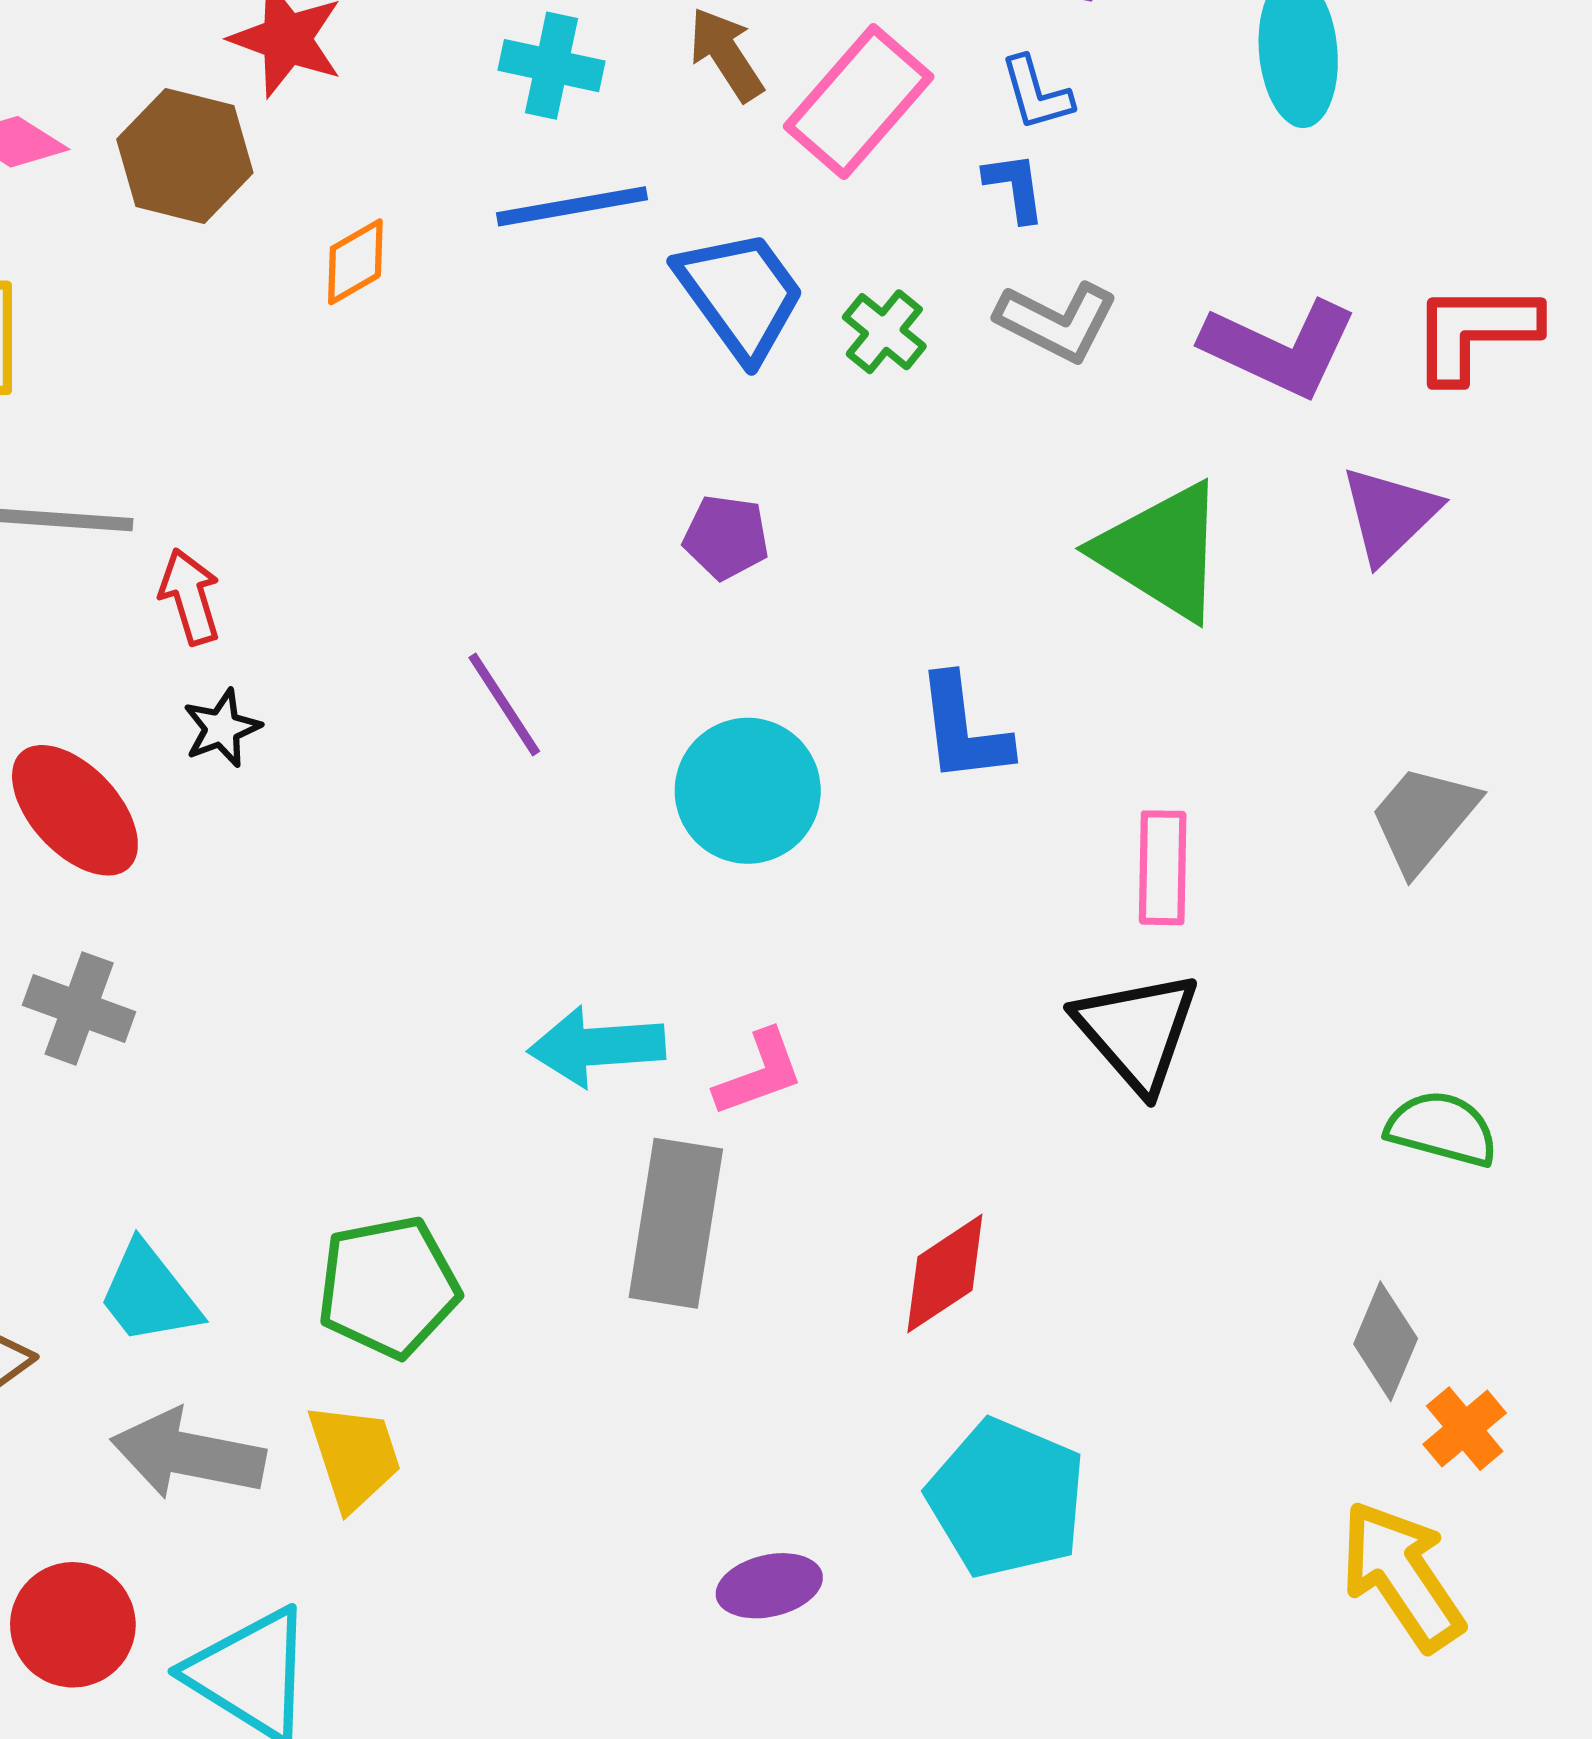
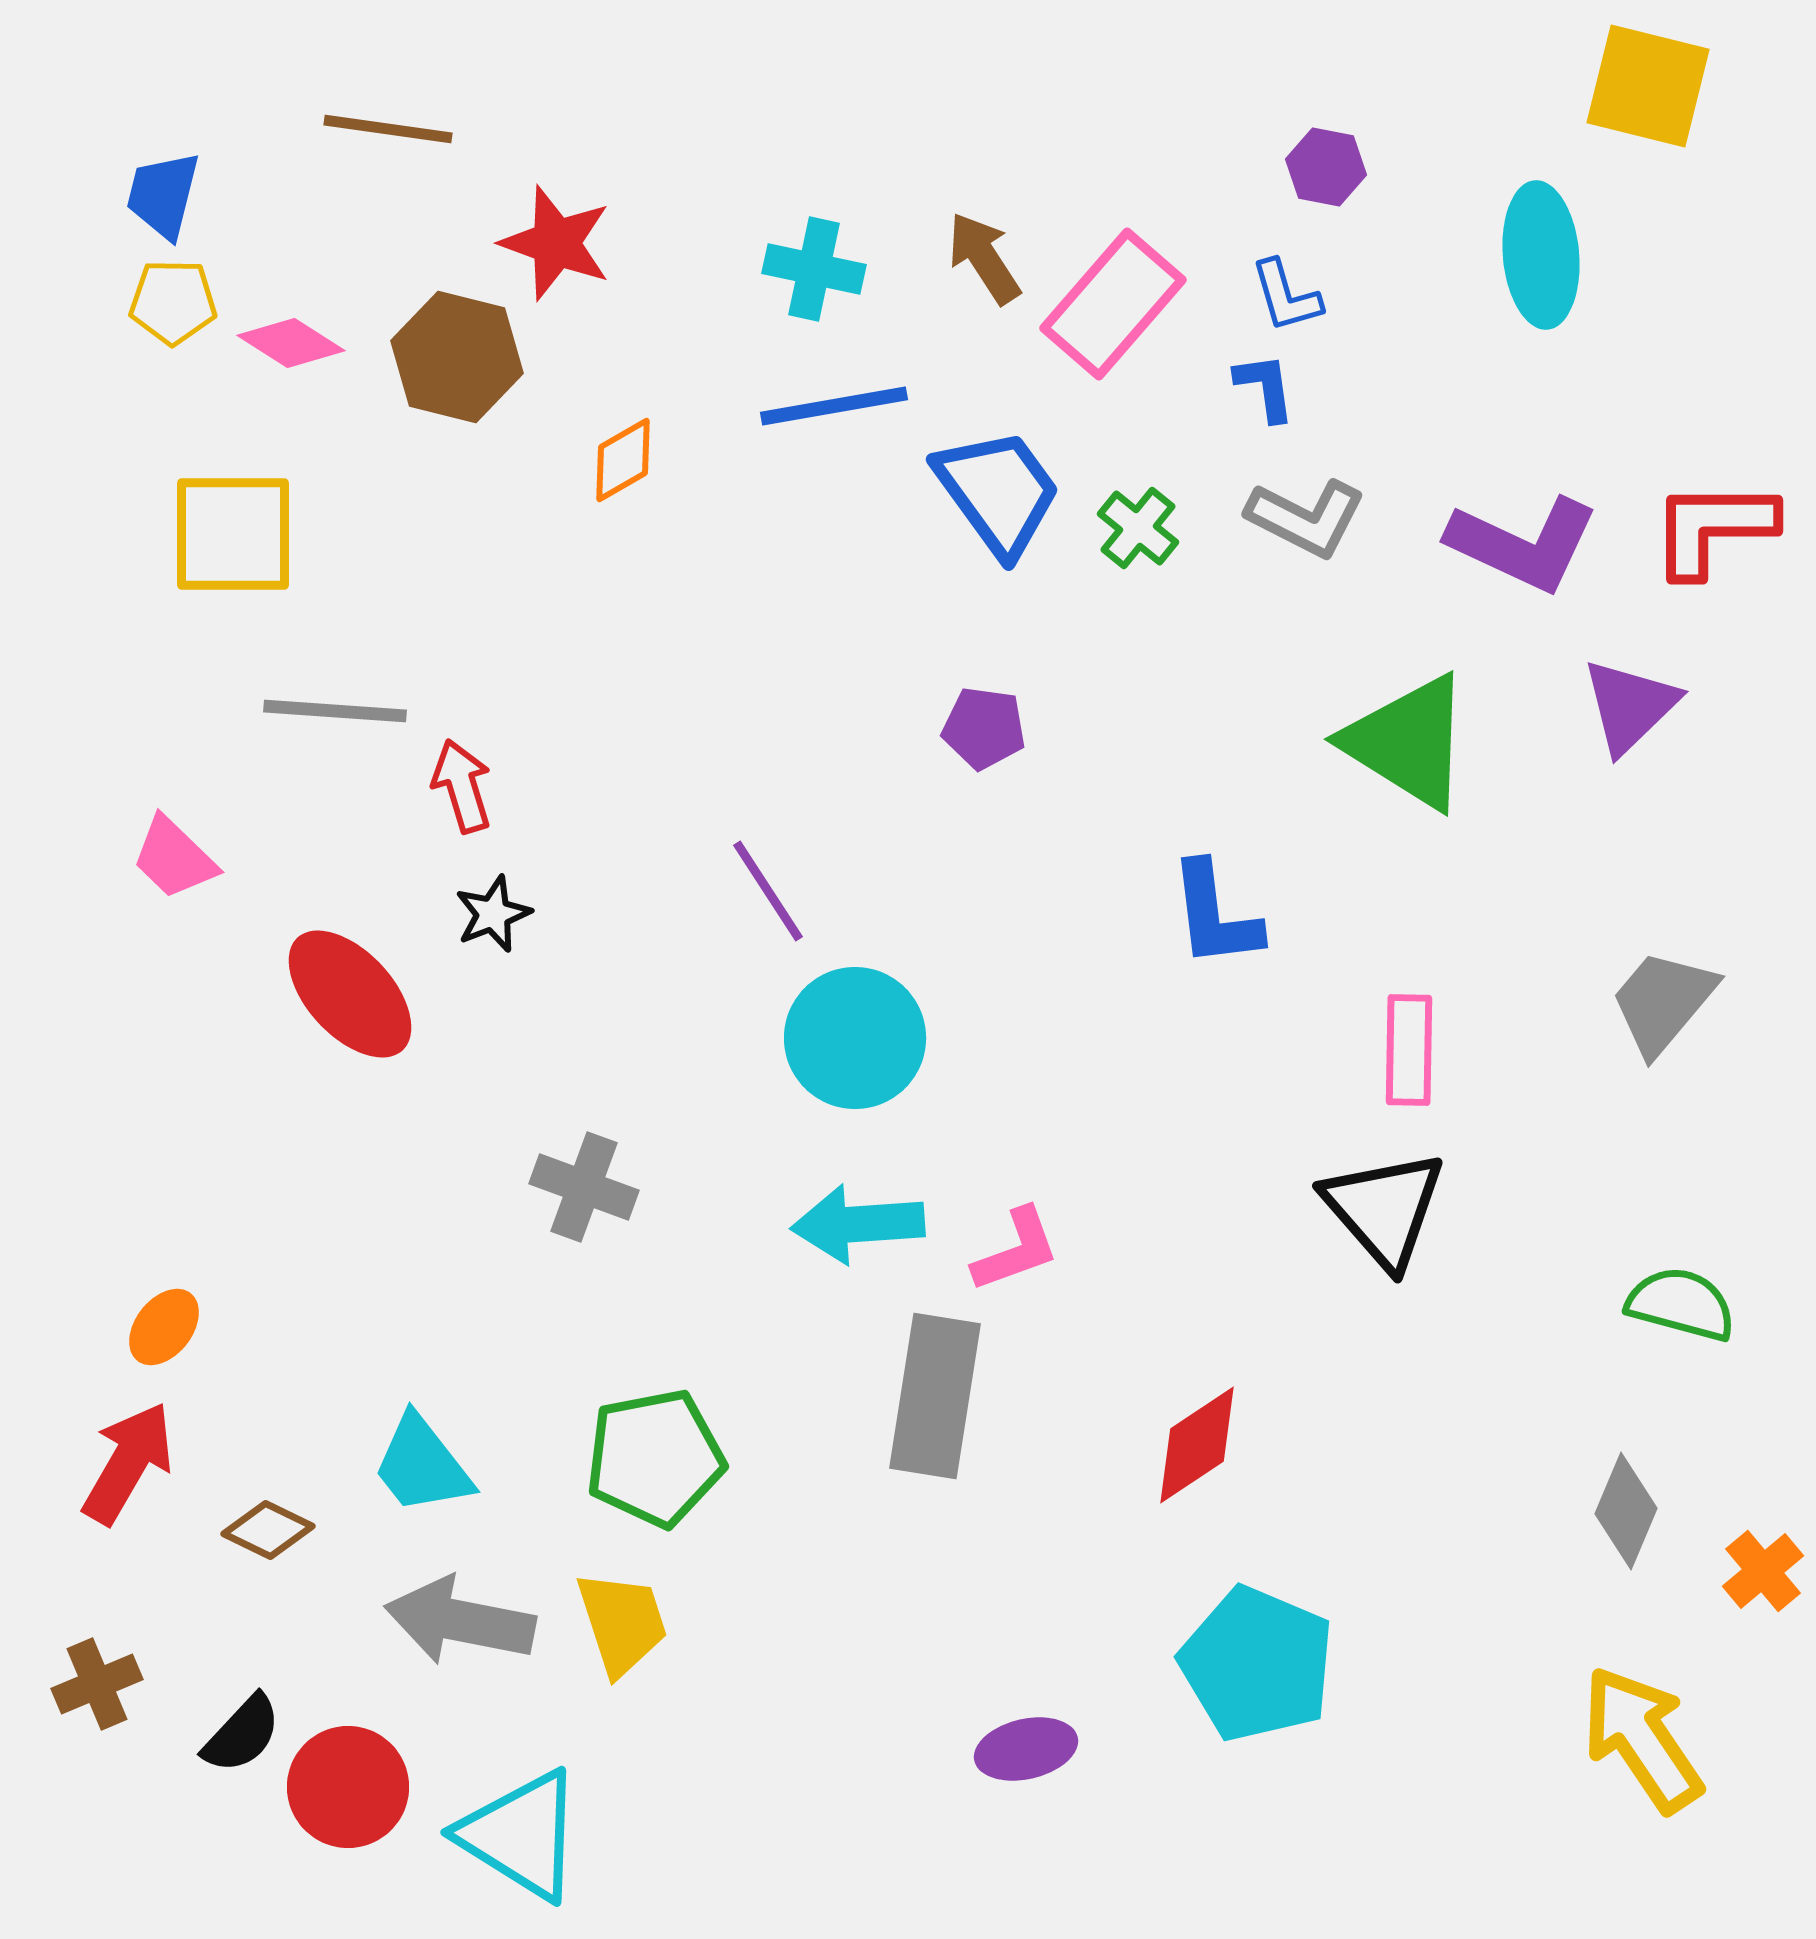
cyan circle: (748, 791) -> (855, 1038), moved
gray cross: (79, 1009) -> (584, 1187), moved
orange cross: (1465, 1429) -> (1763, 1571), moved

